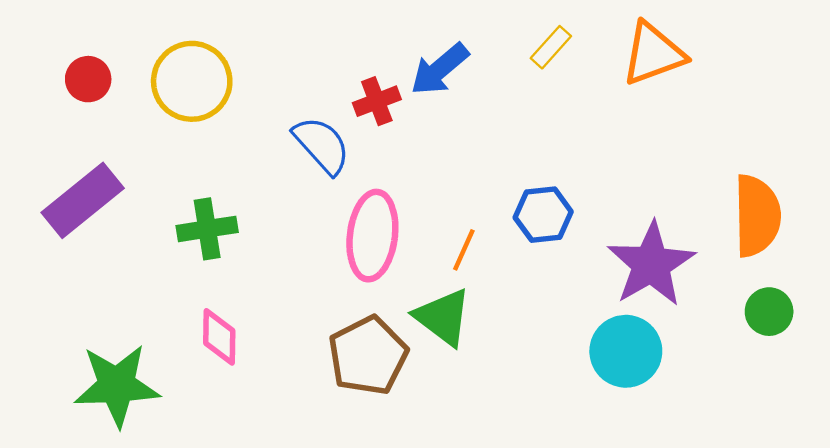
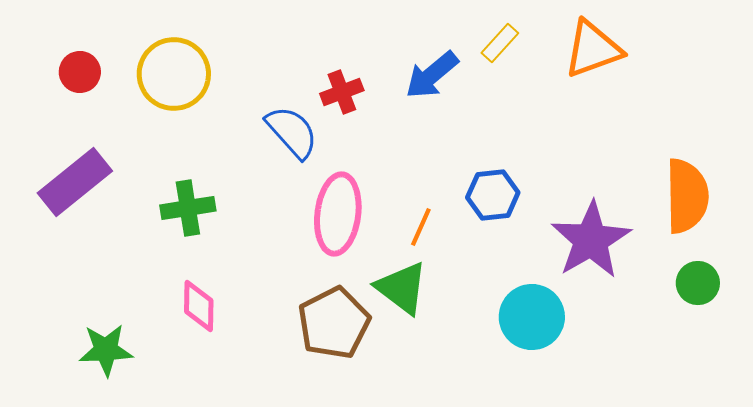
blue arrow: (440, 69) -> (432, 75), moved
cyan circle: (626, 351) -> (532, 317), moved
green star: (117, 385) -> (106, 350), size x0.7

